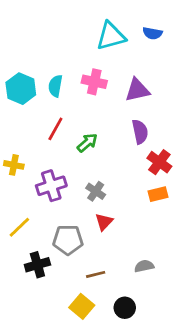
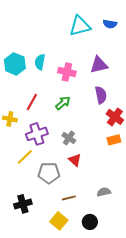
pink cross: (94, 82) -> (67, 72), moved
red line: (55, 129) -> (32, 102), moved
red triangle: (104, 222) -> (75, 160), turned -32
yellow line: (19, 227) -> (25, 157), moved
black cross: (37, 265) -> (23, 204), moved

